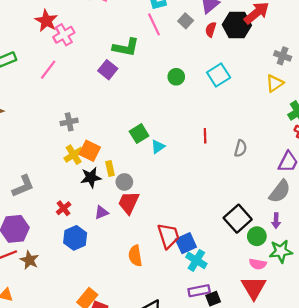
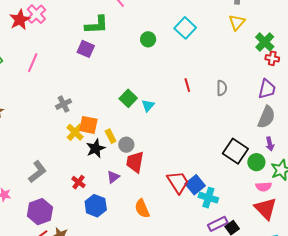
red star: (46, 21) -> (20, 20), turned 30
pink cross: (64, 35) -> (36, 14), moved
orange semicircle: (135, 256) -> (142, 209), moved

